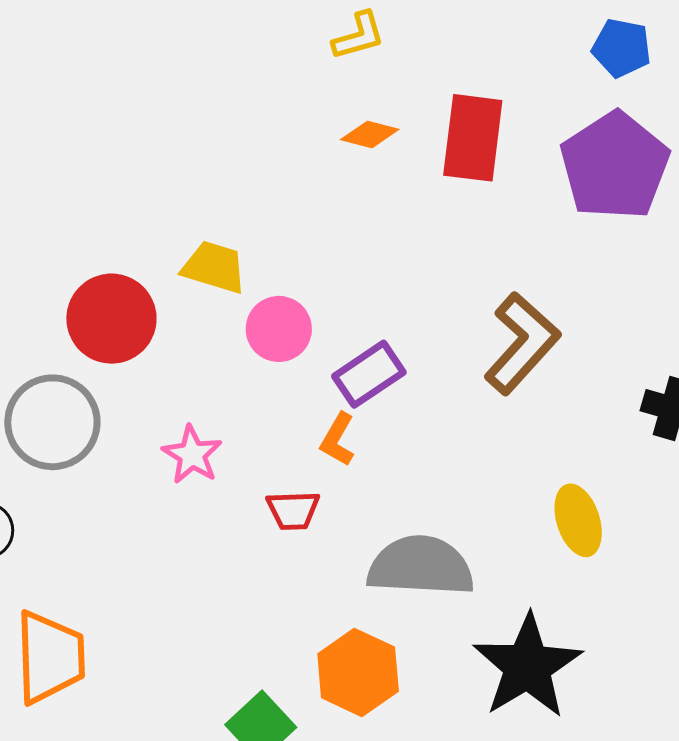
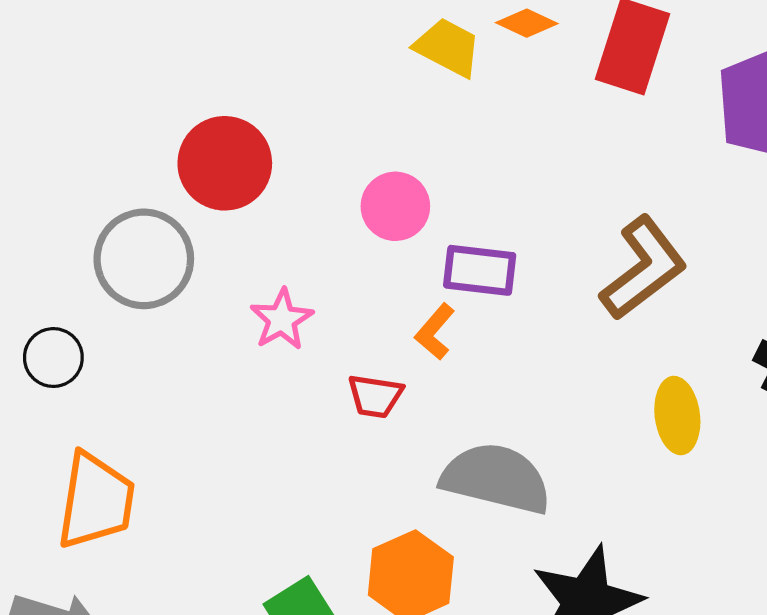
yellow trapezoid: (214, 267) -> (448, 47), moved
purple rectangle: (369, 374) -> (480, 270), turned 30
yellow ellipse: (578, 520) -> (677, 416), moved

